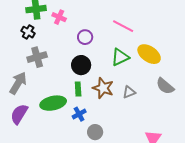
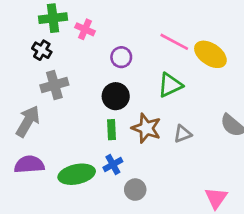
yellow ellipse: (149, 54) -> (210, 54), moved
green ellipse: (53, 103) -> (77, 174), moved
purple semicircle: (19, 114) -> (29, 164), turned 55

